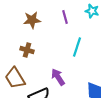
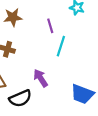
purple line: (65, 17) -> (50, 26), moved

